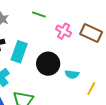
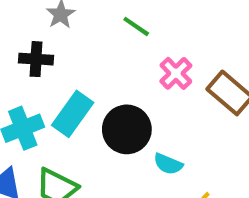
cyan rectangle: (19, 52) -> (73, 114), moved

